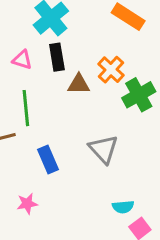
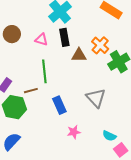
pink star: (27, 204) -> (74, 132), moved
cyan semicircle: (123, 207) -> (109, 136), turned 32

